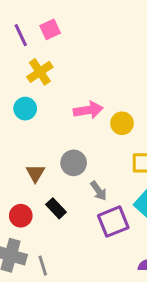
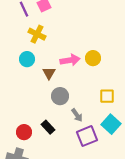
yellow cross: (40, 72) -> (37, 34), turned -30
yellow circle: (122, 123) -> (93, 58), moved
brown triangle: (35, 173) -> (49, 73), moved

